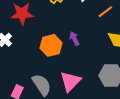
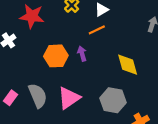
orange line: (105, 12) -> (97, 30), moved

